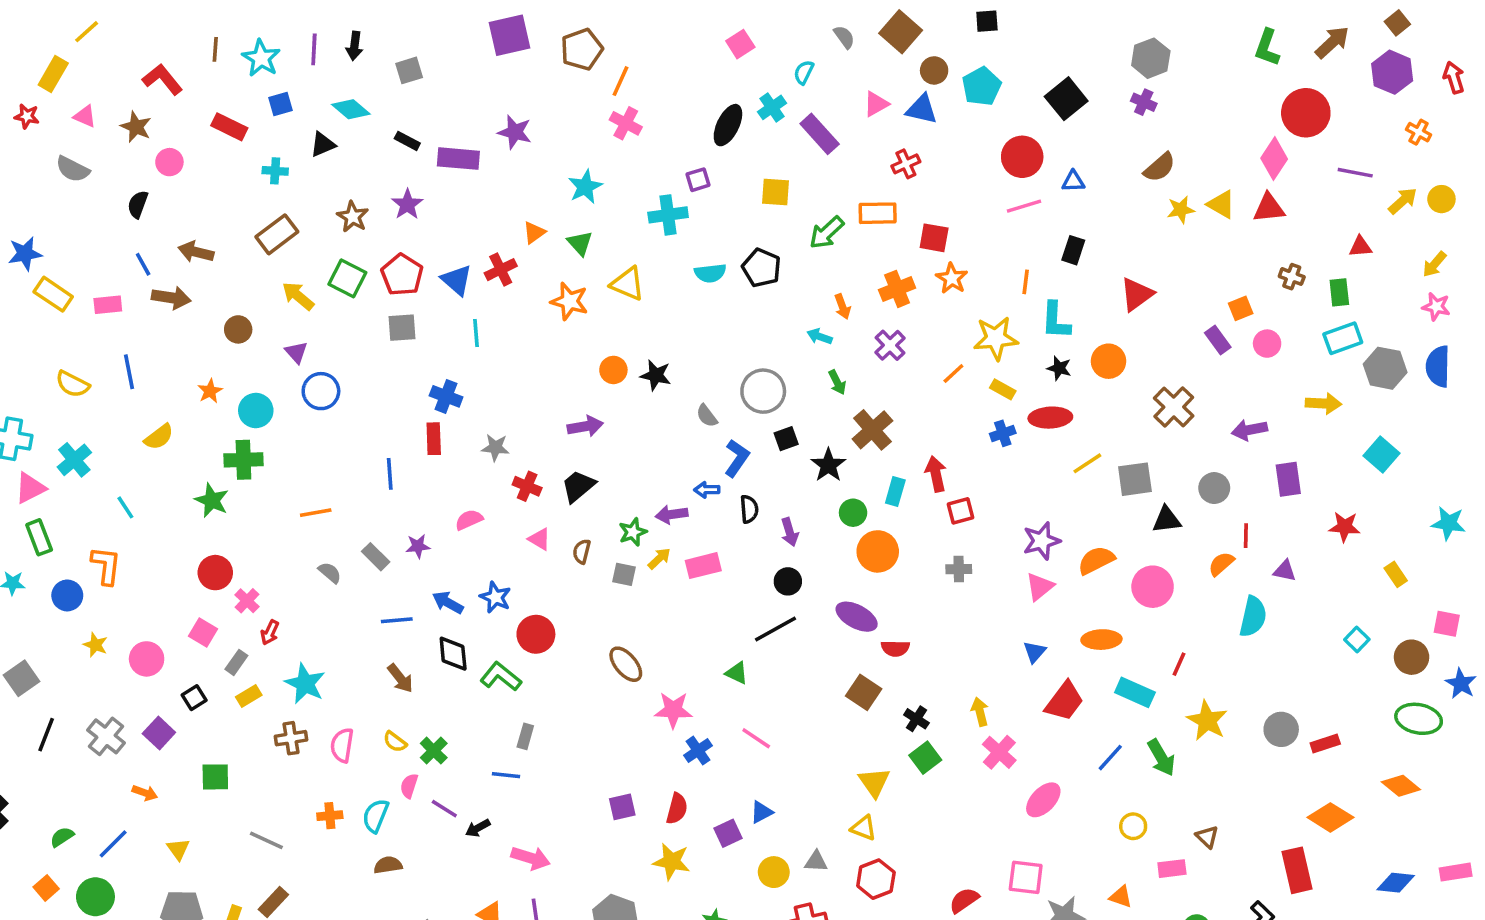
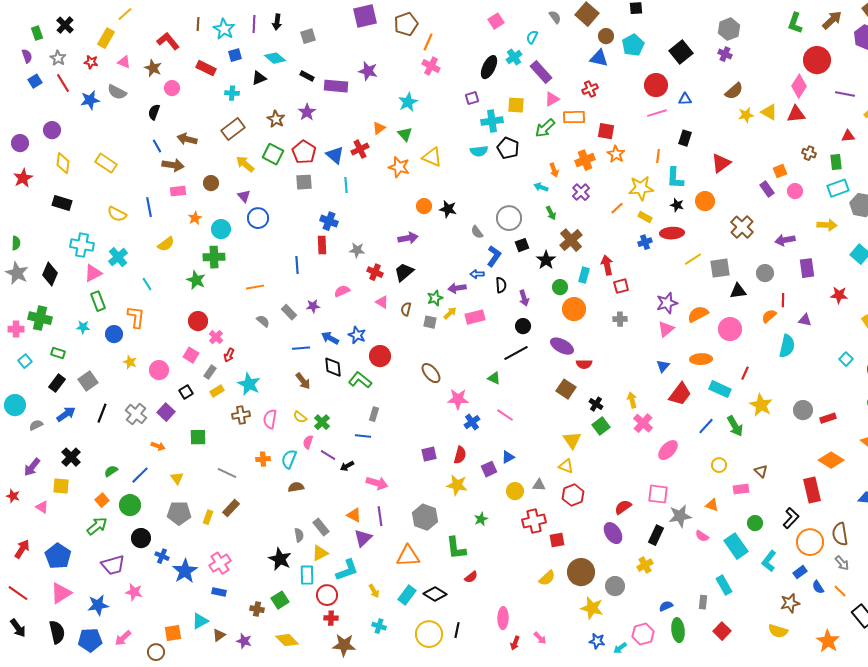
pink triangle: (876, 104) -> (552, 99), moved
cyan cross: (668, 215) -> (492, 121), moved
blue star: (25, 254) -> (90, 100), moved
pink rectangle: (108, 305) -> (178, 191), moved

